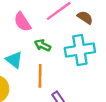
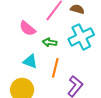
orange line: (40, 76) -> (55, 68), turned 30

